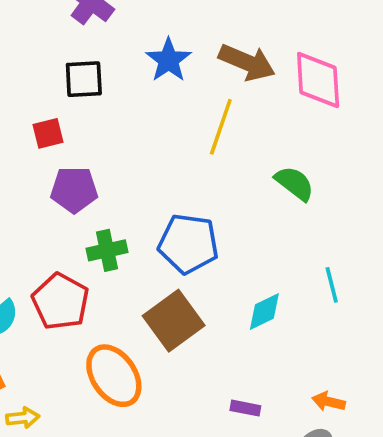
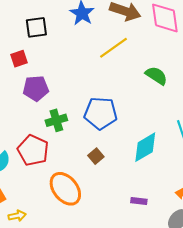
yellow line: (221, 127) -> (114, 48), turned 40
cyan diamond: (264, 312) -> (145, 147), size x1.4
brown square: (174, 321) -> (96, 156), size x0.5

